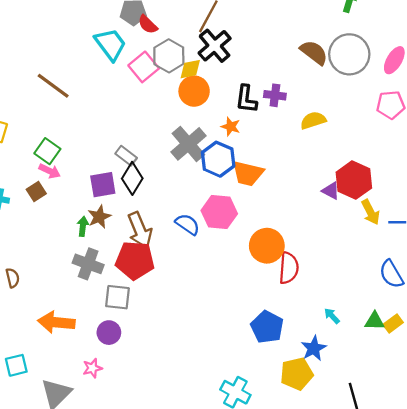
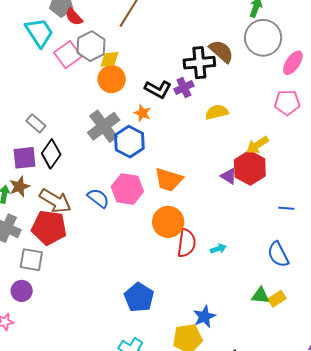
black cross: (215, 46) -> (199, 63), moved, turned 32
gray circle: (349, 54) -> (263, 38), moved
purple cross: (275, 95) -> (184, 87), turned -36
black L-shape: (246, 99) -> (158, 89), turned -72
gray rectangle: (126, 156) -> (36, 123), moved
orange trapezoid: (248, 173) -> (169, 180), moved
yellow arrow: (371, 212) -> (257, 145), moved, turned 80
brown arrow: (140, 230) -> (55, 201), turned -40
cyan arrow: (332, 316) -> (218, 249), moved, turned 112
blue pentagon: (267, 327) -> (139, 297), moved

